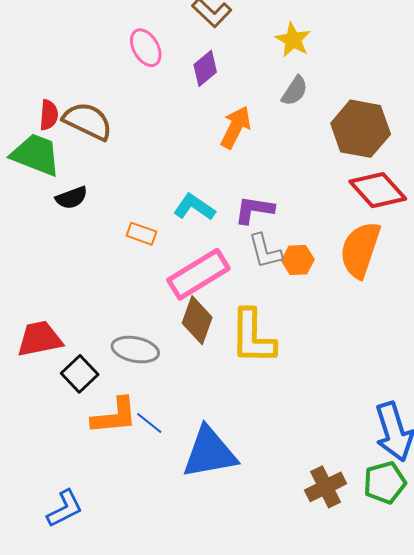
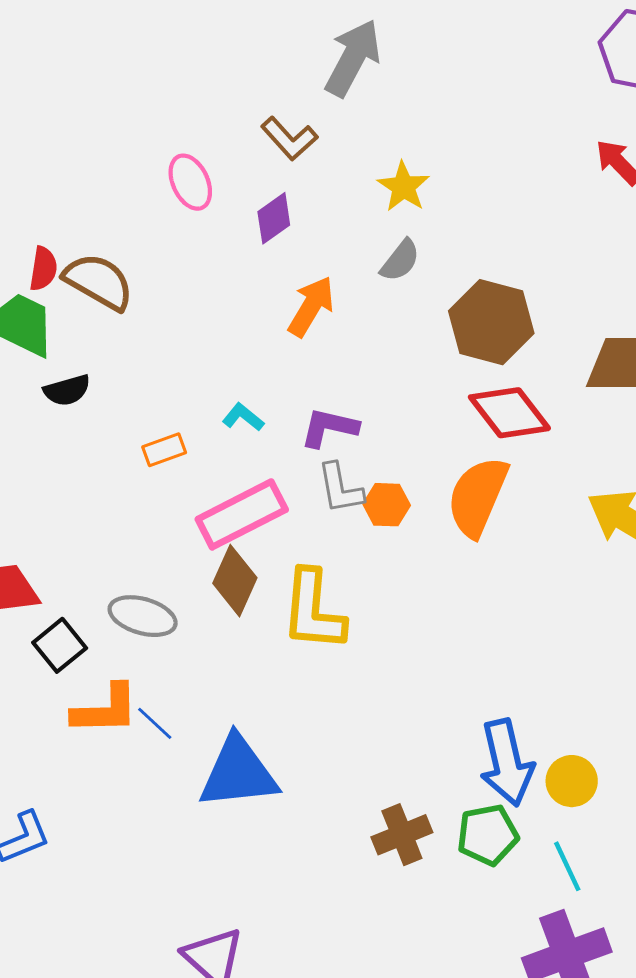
cyan L-shape: (194, 207) -> (243, 417), size x0.7
orange rectangle: (142, 234) -> (164, 450), turned -44

